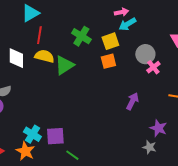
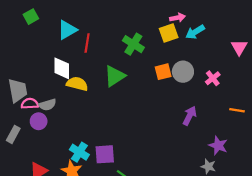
cyan triangle: (30, 13) -> (67, 30), moved
cyan arrow: (127, 24) -> (195, 32), moved
yellow square: (110, 41) -> (169, 33), moved
gray circle: (145, 54) -> (183, 72), moved
yellow semicircle: (44, 56) -> (77, 84), moved

